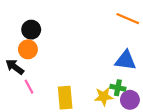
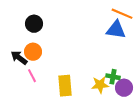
orange circle: (28, 49) -> (33, 52), moved
blue triangle: (126, 60) -> (116, 30), moved

